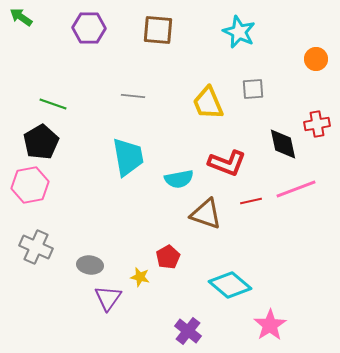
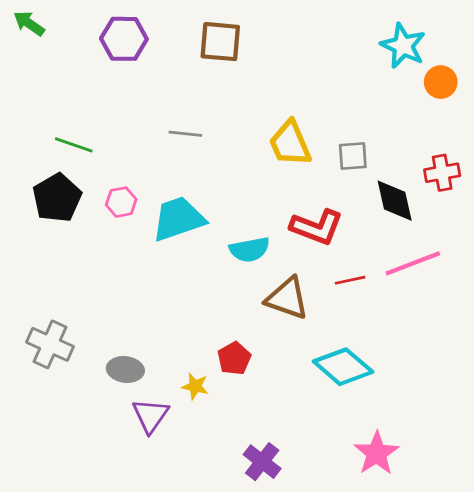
cyan star: (239, 32) -> (403, 46), moved
gray square: (253, 89) -> (353, 156), moved
cyan trapezoid: (128, 157) -> (178, 219), turned -99
pink hexagon: (30, 185) -> (121, 202), moved, size x0.6
cyan diamond: (230, 285) -> (343, 367), moved

